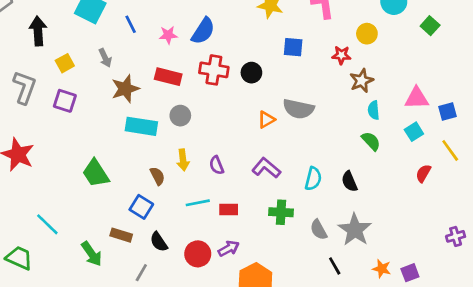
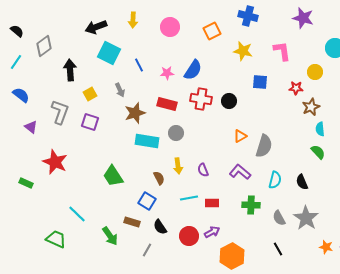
gray semicircle: (298, 109) -> (264, 146), moved, turned -85
black line: (335, 266) -> (278, 249), moved

